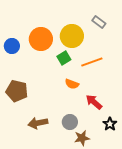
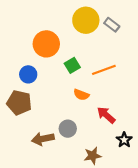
yellow circle: (72, 36) -> (86, 20), moved
blue circle: (12, 46) -> (28, 74), moved
gray circle: (70, 122) -> (68, 129), moved

